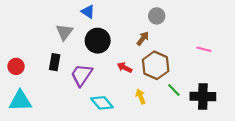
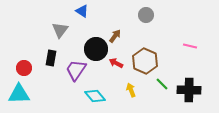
brown arrow: (143, 38) -> (115, 36), moved
black circle: (98, 41) -> (96, 49), moved
red circle: (16, 66) -> (24, 68), moved

